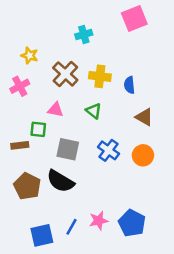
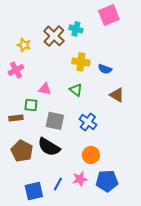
cyan cross: (84, 35) -> (76, 29), moved, turned 32
brown cross: (65, 74) -> (54, 36), moved
blue semicircle: (129, 85) -> (105, 69), turned -64
orange circle: (143, 155) -> (91, 155), moved
blue pentagon: (132, 223) -> (107, 181), turned -30

